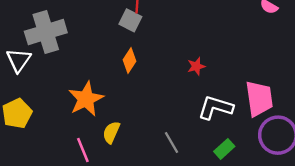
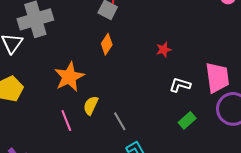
white L-shape: (216, 108) -> (180, 85), size x0.7
gray line: (172, 142) -> (120, 121), moved

